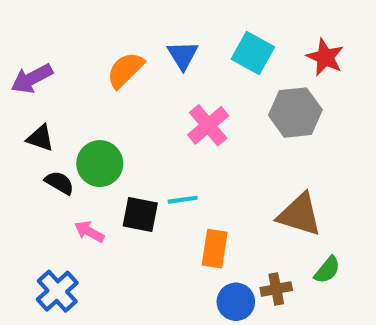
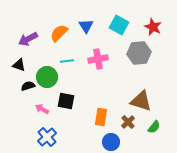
purple arrow: (32, 79) -> (28, 39), moved
pink cross: (208, 125) -> (98, 59), turned 30
black semicircle: (59, 183) -> (28, 86), turned -48
cyan line: (183, 200) -> (67, 61), moved
brown cross: (276, 289) -> (128, 122), moved, turned -32
blue cross: (57, 291) -> (47, 137), moved

